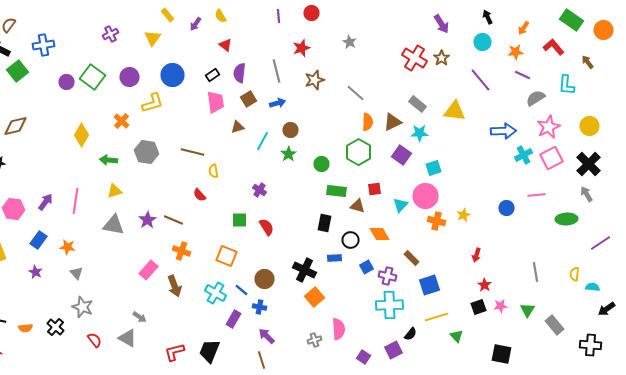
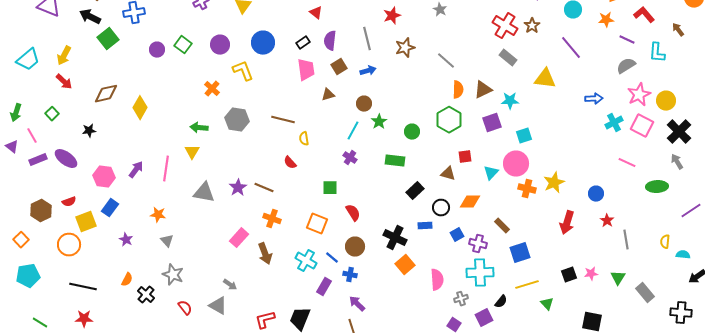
purple line: (522, 75) -> (627, 40), moved
green square: (92, 77) -> (183, 45), size x0.7
yellow L-shape: (152, 103) -> (243, 71), turned -95
gray rectangle: (418, 104) -> (508, 58), moved
yellow circle: (590, 126) -> (666, 101), moved
brown circle: (290, 130) -> (364, 104), moved
blue arrow: (504, 131) -> (594, 99), size x0.7
yellow diamond: (82, 135) -> (140, 108), moved
cyan line: (262, 141) -> (353, 131), moved
purple square: (402, 155) -> (492, 123), turned 36
pink square: (552, 158) -> (642, 126), turned -35
yellow triangle: (114, 191) -> (192, 152), moved, turned -42
green rectangle: (336, 191) -> (395, 161), moved
pink line: (536, 195) -> (627, 163), turned 30
blue circle: (506, 208) -> (596, 194), moved
yellow star: (464, 215) -> (554, 183), size x1.5
black rectangle: (324, 223) -> (415, 191), turned 36
red semicircle: (266, 227) -> (353, 213), moved
orange diamond: (380, 234) -> (470, 202), turned -60
blue rectangle: (38, 240) -> (110, 208), moved
red arrow: (476, 255) -> (567, 223), size x1.6
red star: (484, 285) -> (607, 221), moved
orange semicircle: (26, 328) -> (127, 280), moved, turned -56
pink semicircle: (338, 329) -> (437, 280), moved
gray cross: (314, 340) -> (461, 299), moved

